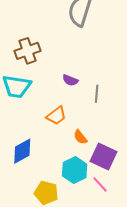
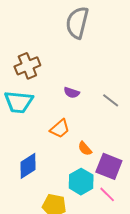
gray line: (97, 94) -> (111, 100), moved, turned -54

